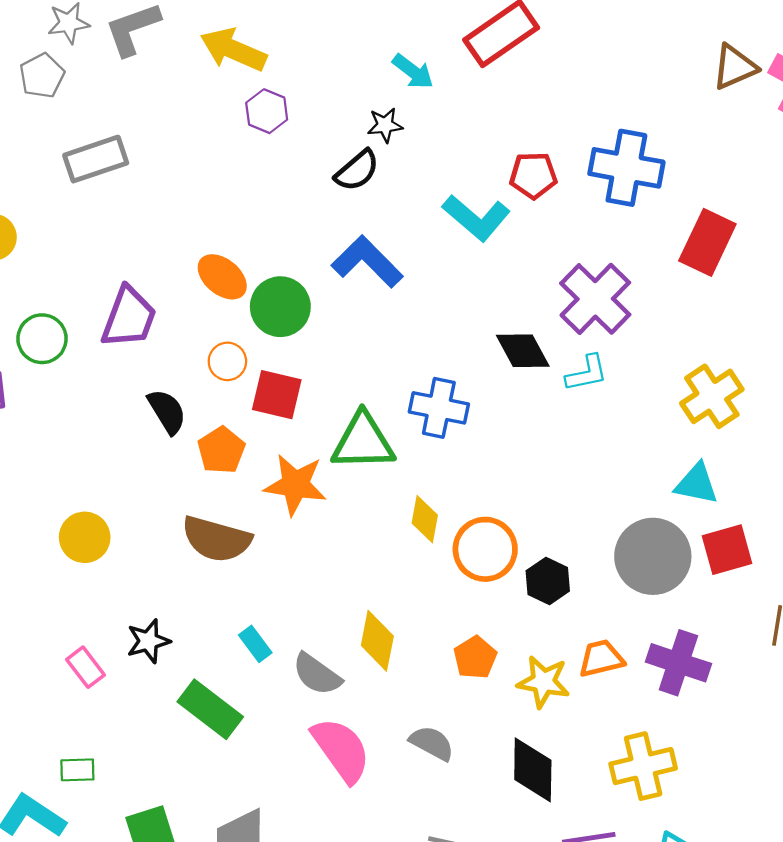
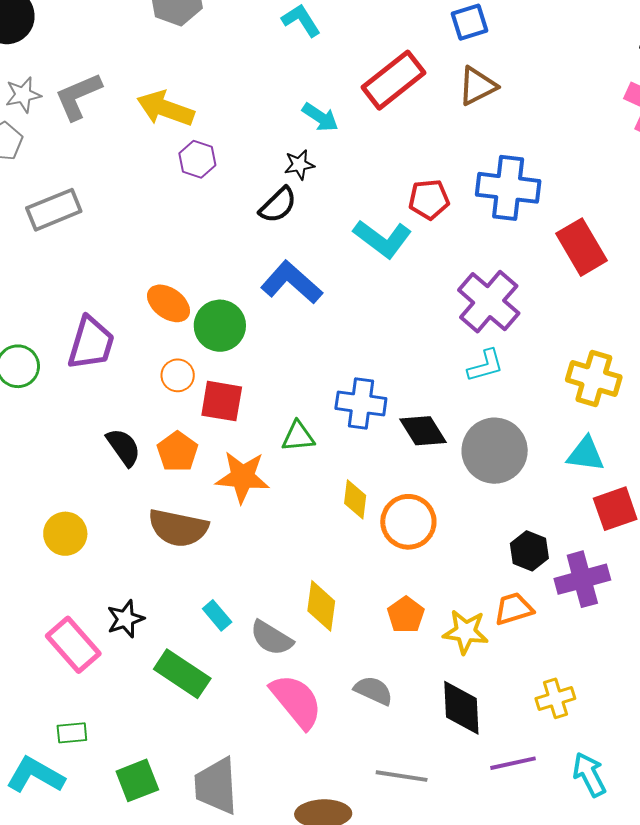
brown triangle: (735, 67) -> (477, 86), moved
red rectangle: (707, 242) -> (582, 247), turned -52
black diamond: (523, 351) -> (423, 431), moved
yellow cross: (712, 396) -> (594, 378), turned -36
black semicircle: (167, 411) -> (124, 447), moved
green triangle: (363, 442) -> (298, 436), size x0.6
gray circle: (653, 556) -> (495, 451), moved
black hexagon: (548, 581) -> (529, 551), moved
purple cross: (678, 663) -> (582, 579), moved, turned -30
pink rectangle: (86, 667) -> (73, 645), size x1.6
yellow cross: (643, 766) -> (555, 698), size x0.7

